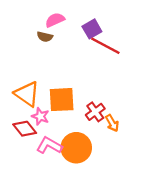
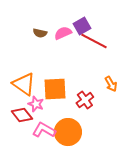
pink semicircle: (55, 20) -> (63, 33), moved
orange arrow: (112, 123) -> (111, 84), moved

